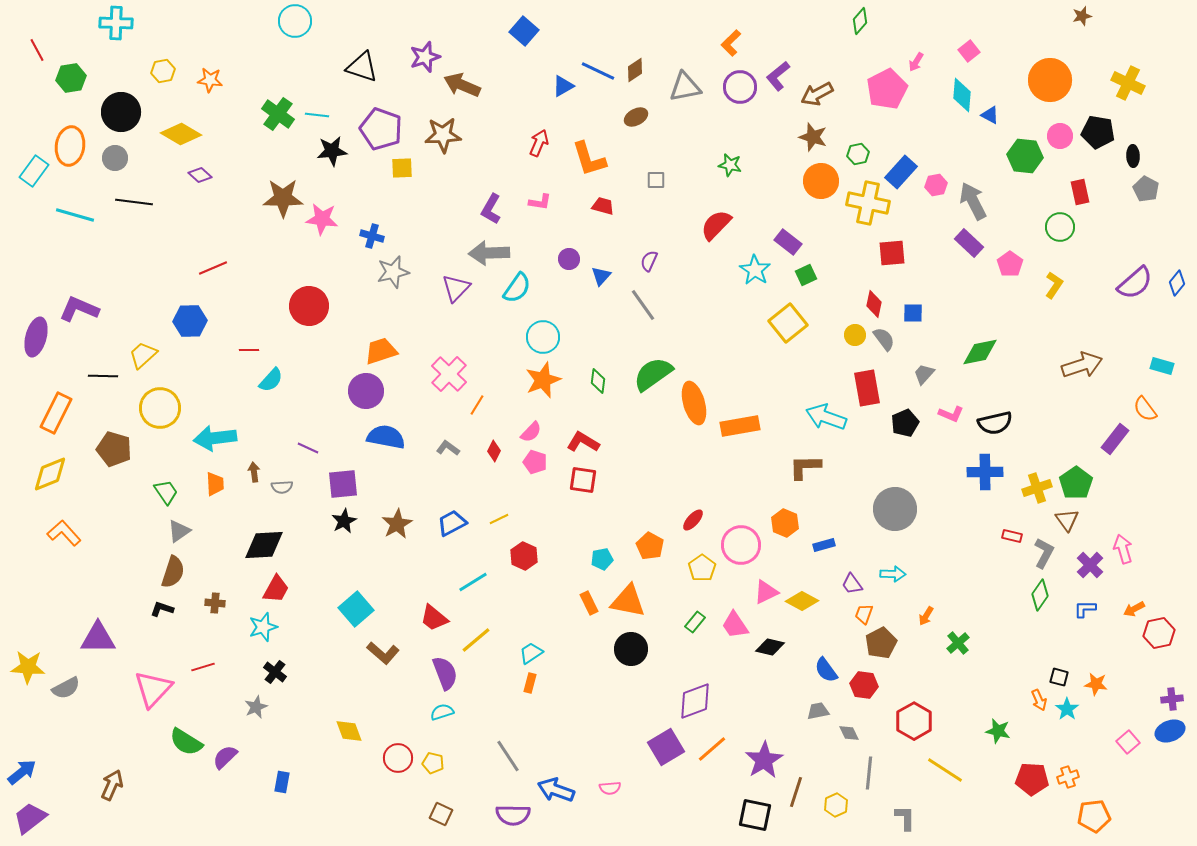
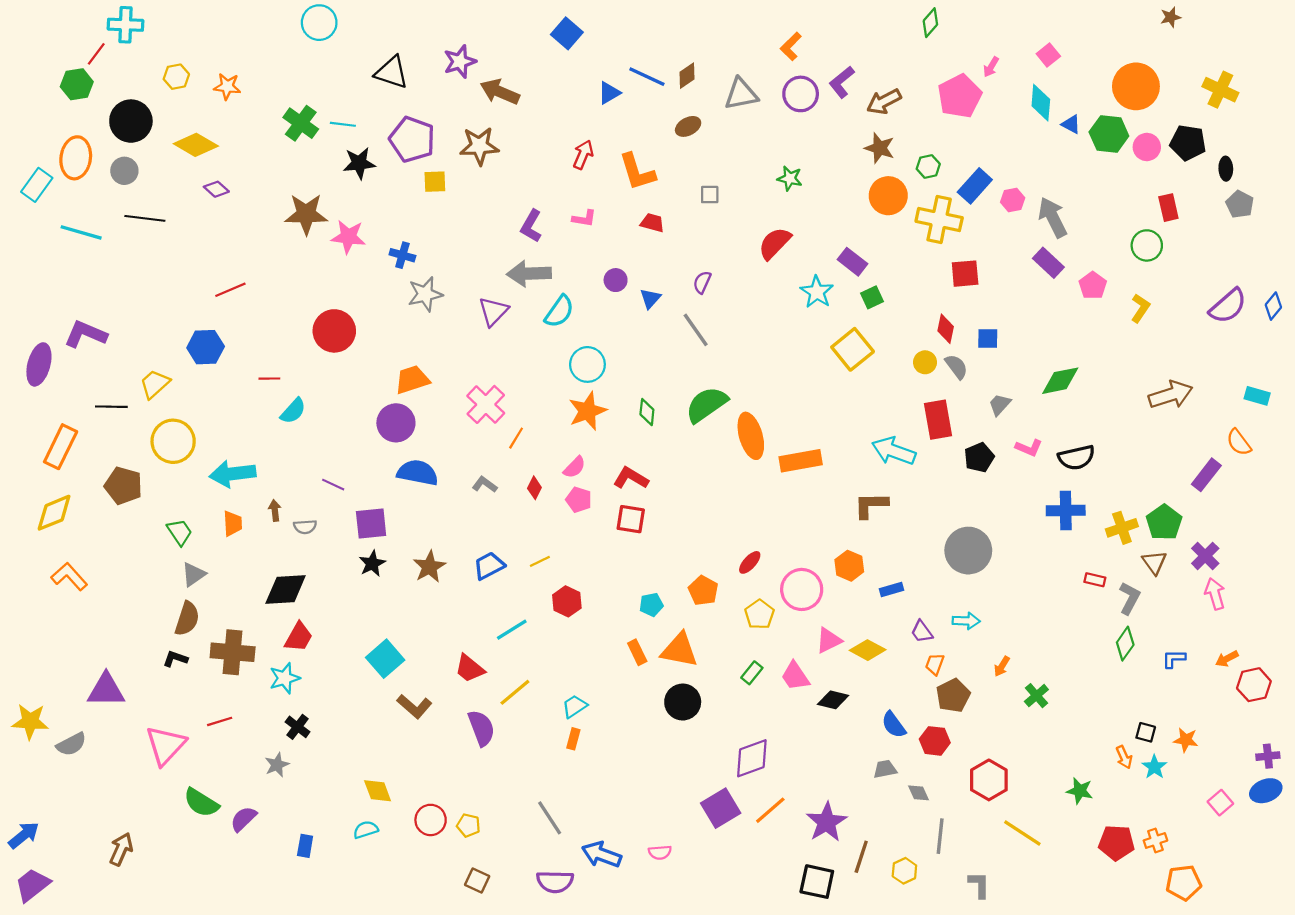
red line: (37, 50) -> (96, 54), moved, turned 65
green hexagon: (1025, 156) -> (1109, 134), moved
purple cross: (1090, 565) -> (1205, 556), moved
brown cross: (215, 603) -> (233, 652), size x2.0
cyan semicircle: (442, 712) -> (366, 830), moved

